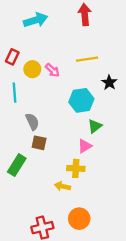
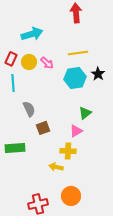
cyan arrow: (36, 20) -> (32, 34), moved
red rectangle: (12, 57) -> (11, 59), moved
cyan hexagon: (81, 100) -> (75, 78), moved
brown square: (39, 143) -> (43, 128), moved, turned -32
green rectangle: (17, 165) -> (15, 148), turned 54

